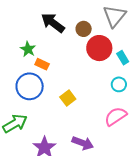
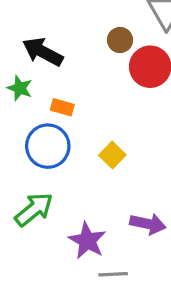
black arrow: (53, 23) -> (43, 52), moved
green star: (28, 49) -> (20, 88), moved

